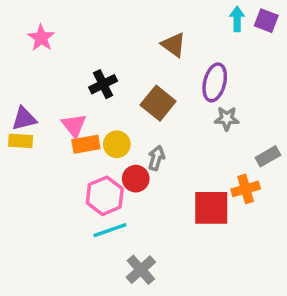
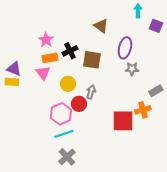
purple square: (266, 21) -> (156, 26), moved
pink star: (41, 38) -> (46, 40), moved
black cross: (103, 84) -> (70, 51), moved
brown square: (158, 103) -> (92, 60), turned -30
purple triangle: (24, 119) -> (14, 69), turned 35
orange rectangle: (86, 144) -> (50, 58), moved
gray cross: (141, 270) -> (67, 157), moved

